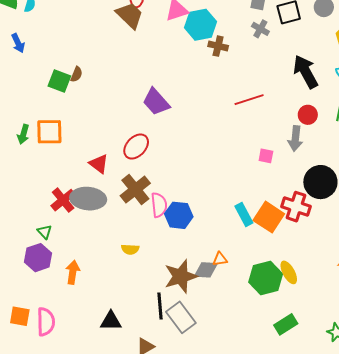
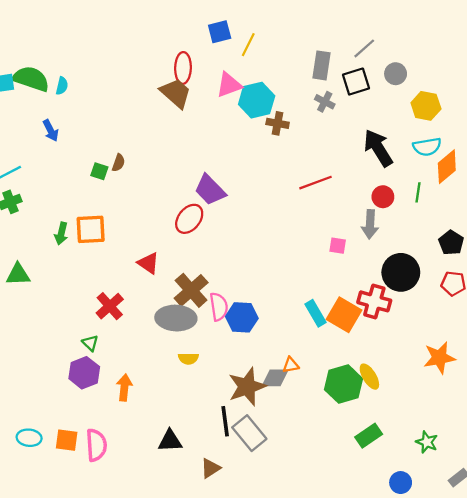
green square: (59, 81) -> (99, 171), size x0.7
red ellipse: (136, 146) -> (189, 219), moved
gray ellipse: (88, 199) -> (176, 318), moved

